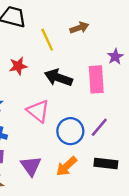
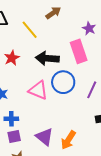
blue circle: (70, 131) -> (63, 82), moved
orange arrow: (66, 166) -> (68, 140), moved

